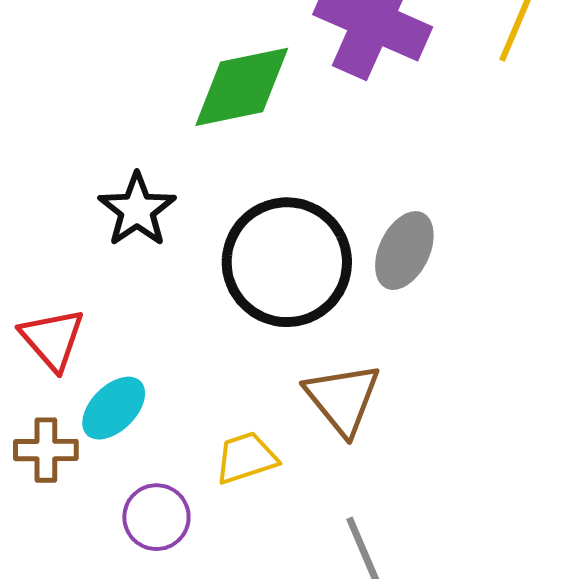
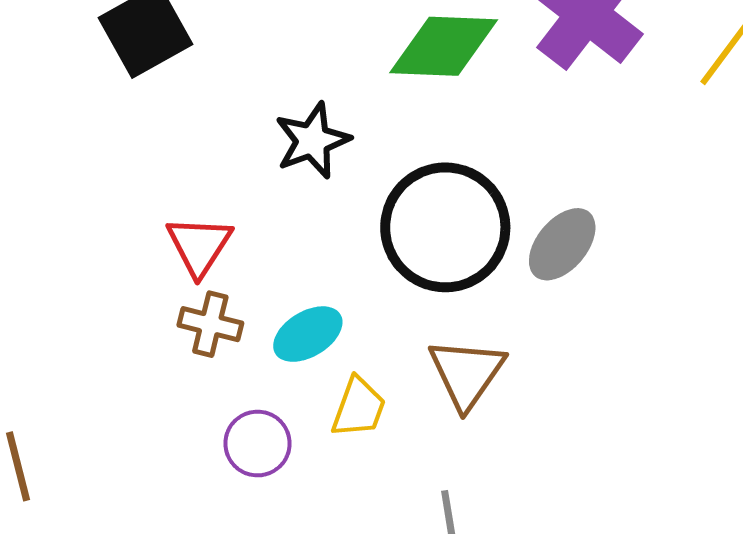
cyan ellipse: (114, 408) -> (308, 334), moved
brown cross: (46, 450) -> (210, 324), moved
yellow trapezoid: (246, 458) -> (359, 408), turned 114

